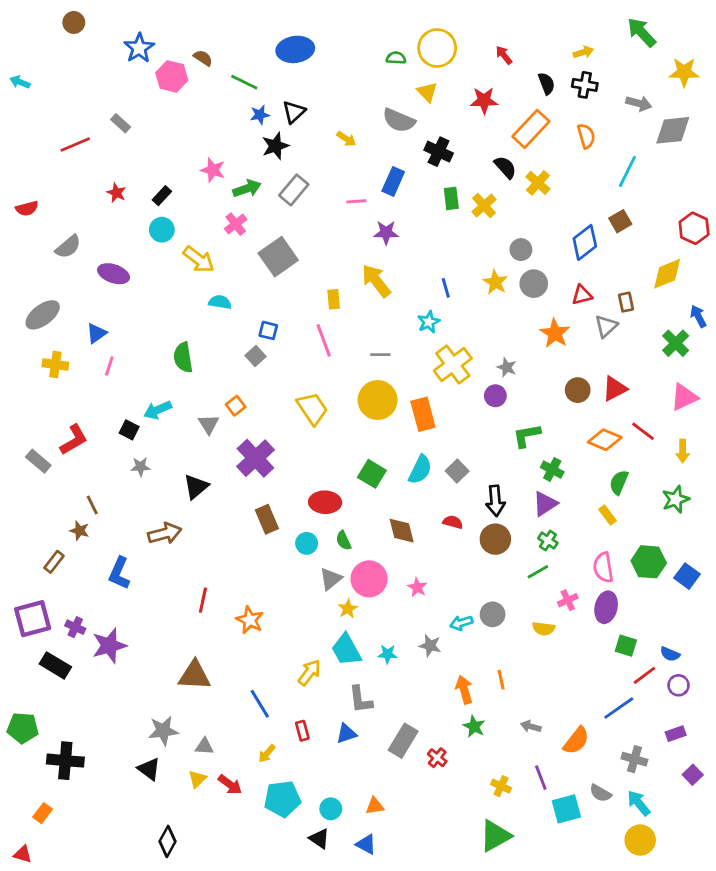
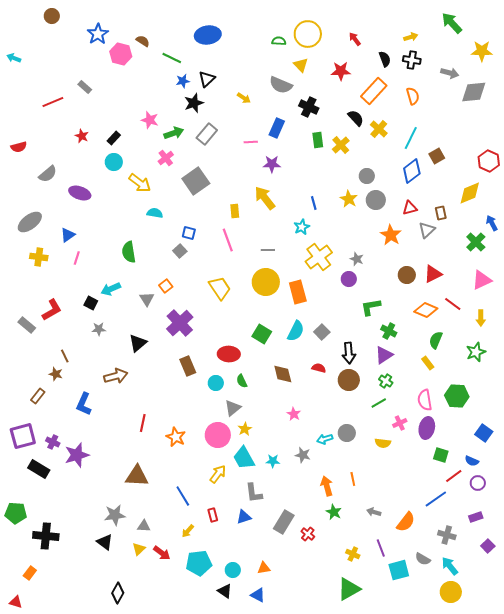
cyan line: (627, 171) -> (411, 138), moved
blue square: (687, 576) -> (484, 433), moved
pink circle: (369, 579) -> (218, 435), moved

